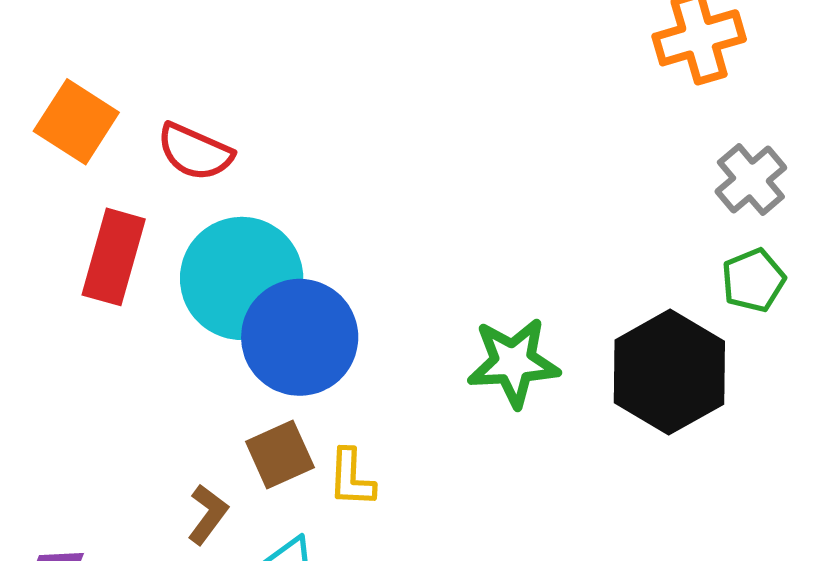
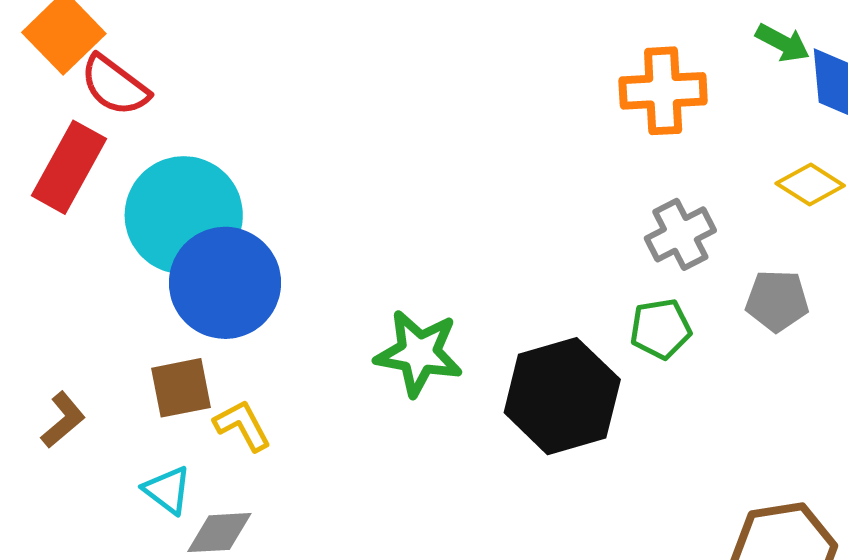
red semicircle: (195, 152) -> (115, 85), moved
yellow L-shape: (351, 478) -> (242, 425), turned 136
brown L-shape: (208, 514) -> (63, 420), moved

